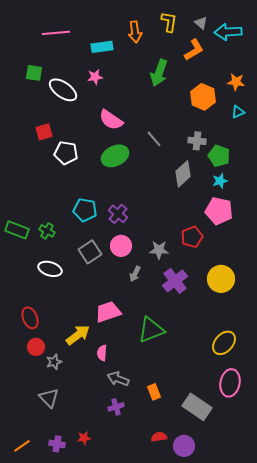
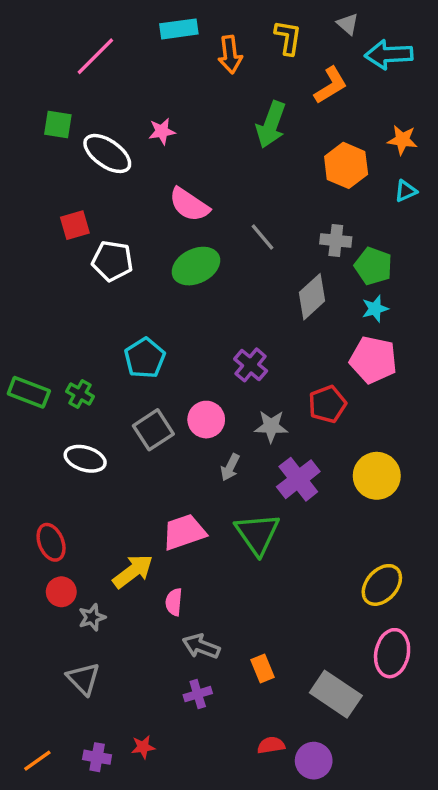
gray triangle: (201, 23) -> (348, 24), moved
pink line: (56, 33) -> (95, 56), turned -40
cyan rectangle: (102, 47) -> (179, 29), moved
cyan pentagon: (85, 210) -> (145, 358), turned 30
purple cross: (118, 214) -> (251, 365), moved
green triangle: (151, 330) -> (257, 534), moved, turned -44

